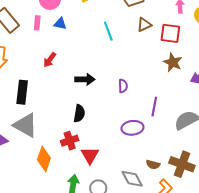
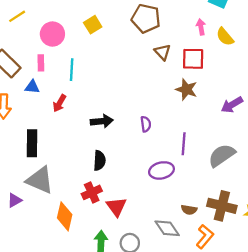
blue triangle: (60, 24) -> (32, 87), moved
brown triangle: (144, 25) -> (163, 52), turned -42
cyan line: (108, 31) -> (72, 70), moved, turned 30
brown star: (173, 62) -> (186, 89), moved

